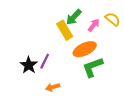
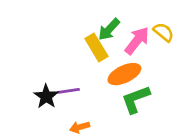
pink arrow: (94, 25) -> (137, 41), size x1.5
purple line: (45, 61) -> (68, 91), turned 56

